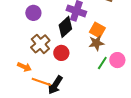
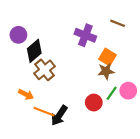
purple circle: (33, 13) -> (18, 35), moved
black diamond: (65, 27) -> (34, 51), moved
red circle: (61, 53) -> (94, 103), moved

